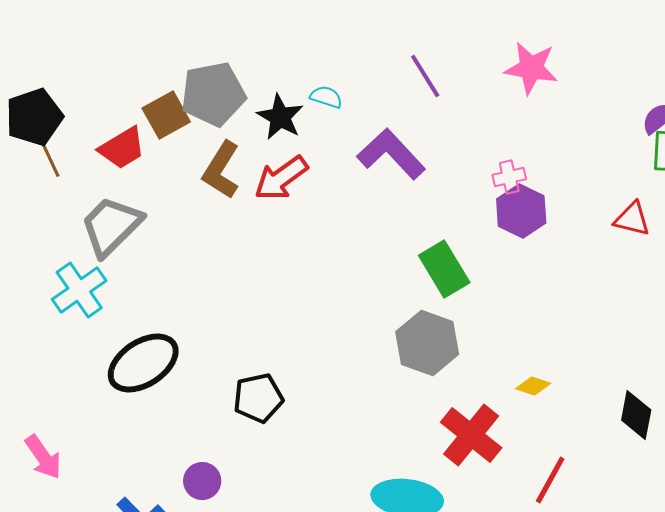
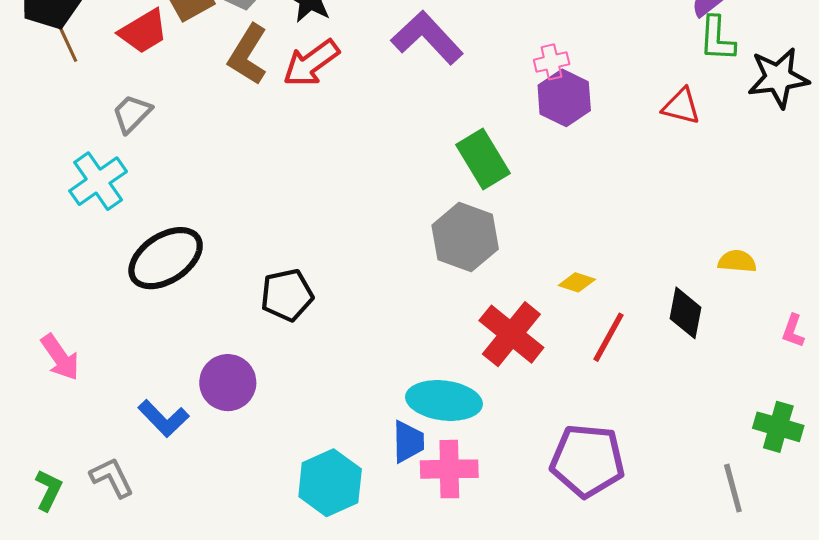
gray trapezoid: (111, 226) -> (132, 114), size x0.6
red line: (550, 480) -> (609, 337), moved
purple circle: (202, 481) -> (228, 383), size x1.4

